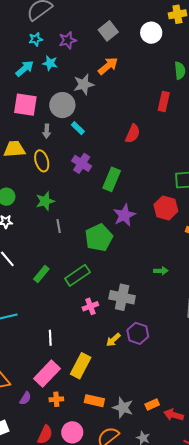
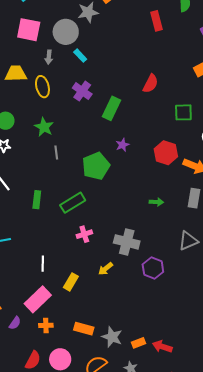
red rectangle: (164, 102) -> (157, 21), moved, turned -30
red semicircle: (133, 134) -> (150, 84), moved
green star: (45, 201) -> (44, 127), turned -30
red hexagon: (166, 208) -> (166, 153), moved
purple star: (124, 215) -> (122, 145), size x0.6
green rectangle: (41, 274) -> (37, 200), turned -36
gray cross: (122, 297) -> (127, 242), moved
purple hexagon: (138, 333) -> (153, 268), moved
yellow rectangle: (81, 366) -> (71, 282), moved, size x0.7
orange rectangle: (152, 404) -> (139, 343), moved

